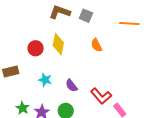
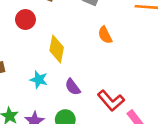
yellow diamond: (58, 44) -> (57, 49), moved
red circle: (36, 48) -> (25, 20), moved

